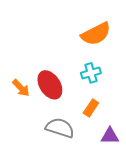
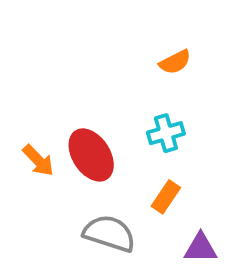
orange semicircle: (96, 34) -> (175, 62), size x0.6

